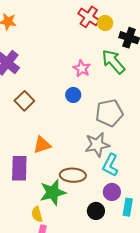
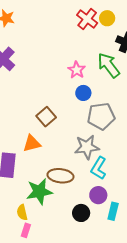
yellow circle: (105, 23) -> (107, 18), moved
blue circle: (73, 95) -> (83, 93), moved
brown square: (24, 101) -> (46, 117), moved

